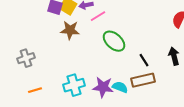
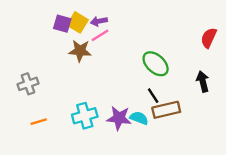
pink line: (98, 16) -> (100, 35), moved
green ellipse: (114, 41) -> (156, 64), moved
black line: (144, 60) -> (153, 96), moved

